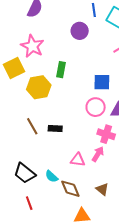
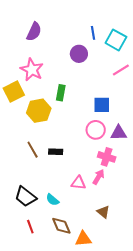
brown diamond: (70, 189) -> (61, 226), moved

